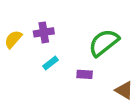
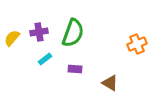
green semicircle: (104, 43) -> (73, 33), moved, turned 148

